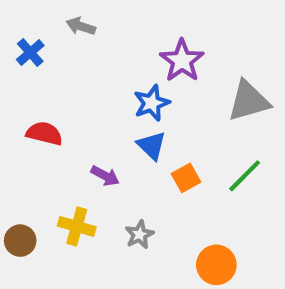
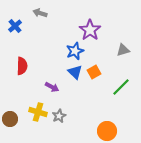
gray triangle: (249, 101) -> (123, 50), size x0.6
red semicircle: (44, 133) -> (22, 66), turned 78
orange square: (186, 178) -> (94, 72), moved
gray star: (139, 234) -> (59, 116), moved

